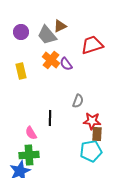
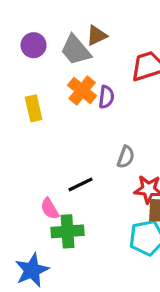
purple semicircle: (66, 64) -> (106, 97), turned -136
black line: (50, 118) -> (80, 184), turned 63
green cross: (29, 155) -> (68, 231), moved

